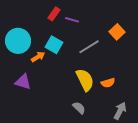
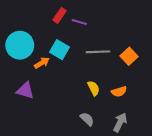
orange square: (117, 32) -> (129, 56), moved
gray line: (89, 47) -> (98, 52), turned 30
yellow semicircle: (85, 80) -> (94, 88), size x0.6
gray arrow: (120, 111) -> (120, 122), moved

